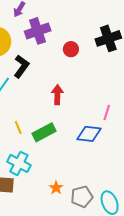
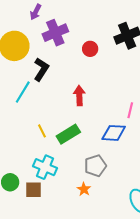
gray pentagon: (82, 197) -> (95, 166), moved

